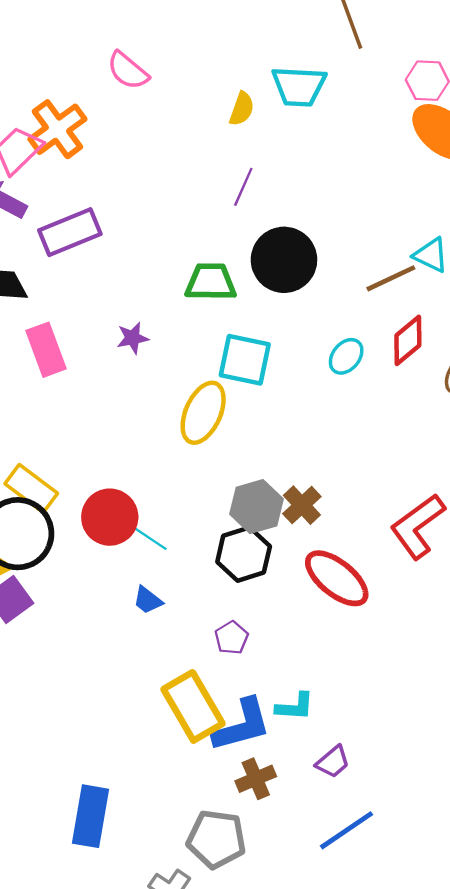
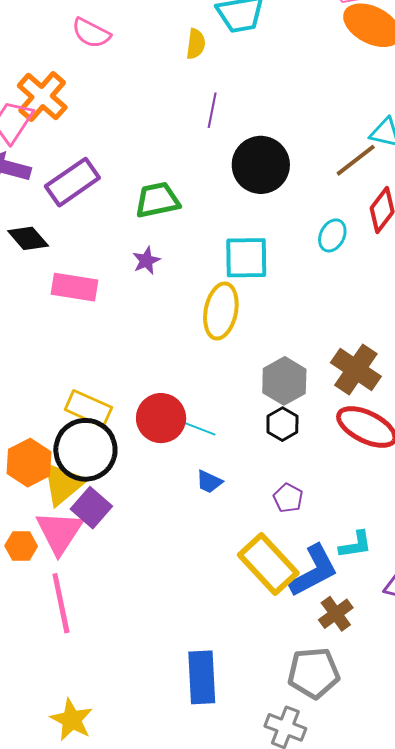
green trapezoid: (211, 282) -> (157, 200), moved
pink rectangle: (46, 350) -> (75, 287), turned -48
brown cross: (302, 505) -> (356, 369), moved, size x1.4
black hexagon: (244, 554) -> (282, 424), size x0.7

